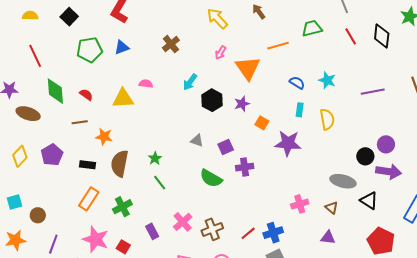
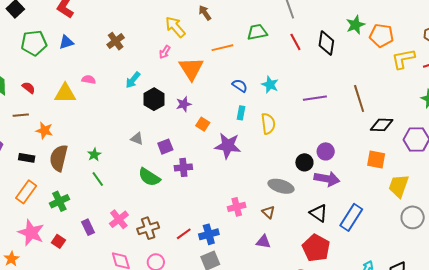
yellow arrow: (217, 18) -> (175, 27), moved
black triangle: (369, 201) -> (319, 213), moved

